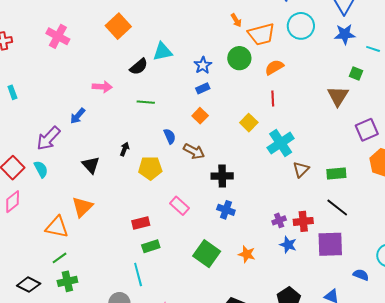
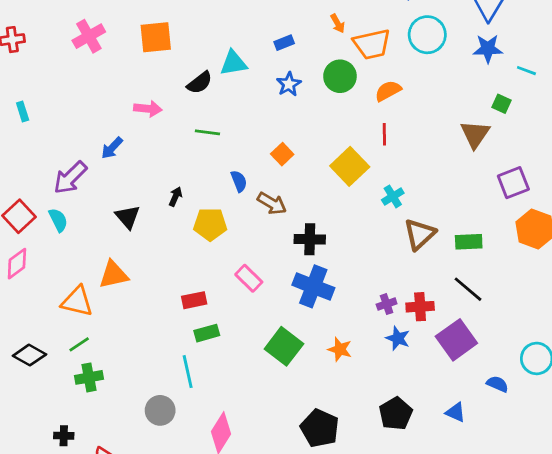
orange square: (118, 26) -> (156, 37), moved, turned 35
pink cross: (58, 36) -> (89, 36), turned 30
blue rectangle: (203, 88) -> (284, 43), moved
yellow square: (249, 123) -> (350, 166), size x1.5
cyan cross: (281, 143) -> (393, 196), size x0.6
brown triangle: (301, 169) -> (420, 234), size x1.4
orange triangle: (82, 207) -> (114, 275), turned 30
blue cross: (226, 210) -> (313, 286), size x1.6
purple square: (330, 244) -> (456, 340), turned -36
black diamond: (29, 285) -> (29, 355), moved

